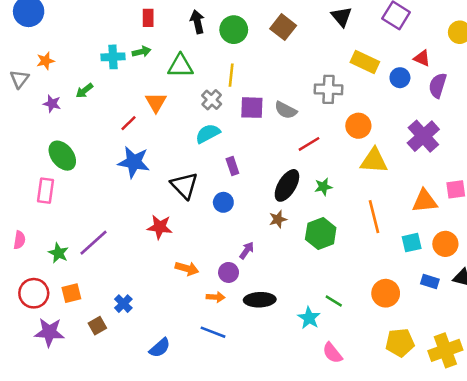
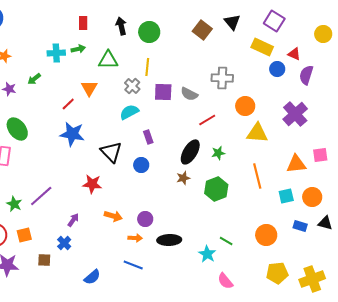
brown square: (283, 27) -> (202, 30), moved
yellow rectangle: (365, 62) -> (262, 47), moved
purple arrow: (247, 250) -> (73, 220), moved
brown square: (97, 326) -> (44, 260), turned 32

